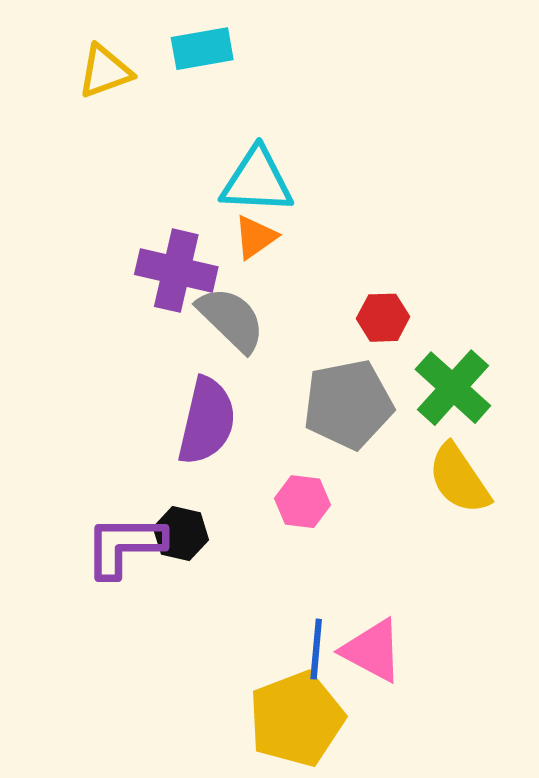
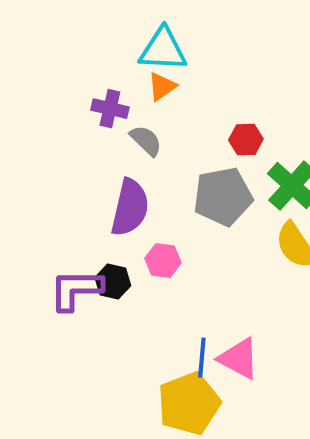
purple cross: (176, 271) -> (110, 109), size x0.7
gray semicircle: (231, 319) -> (146, 141), size x0.7
pink hexagon: (302, 502) -> (163, 261), moved

